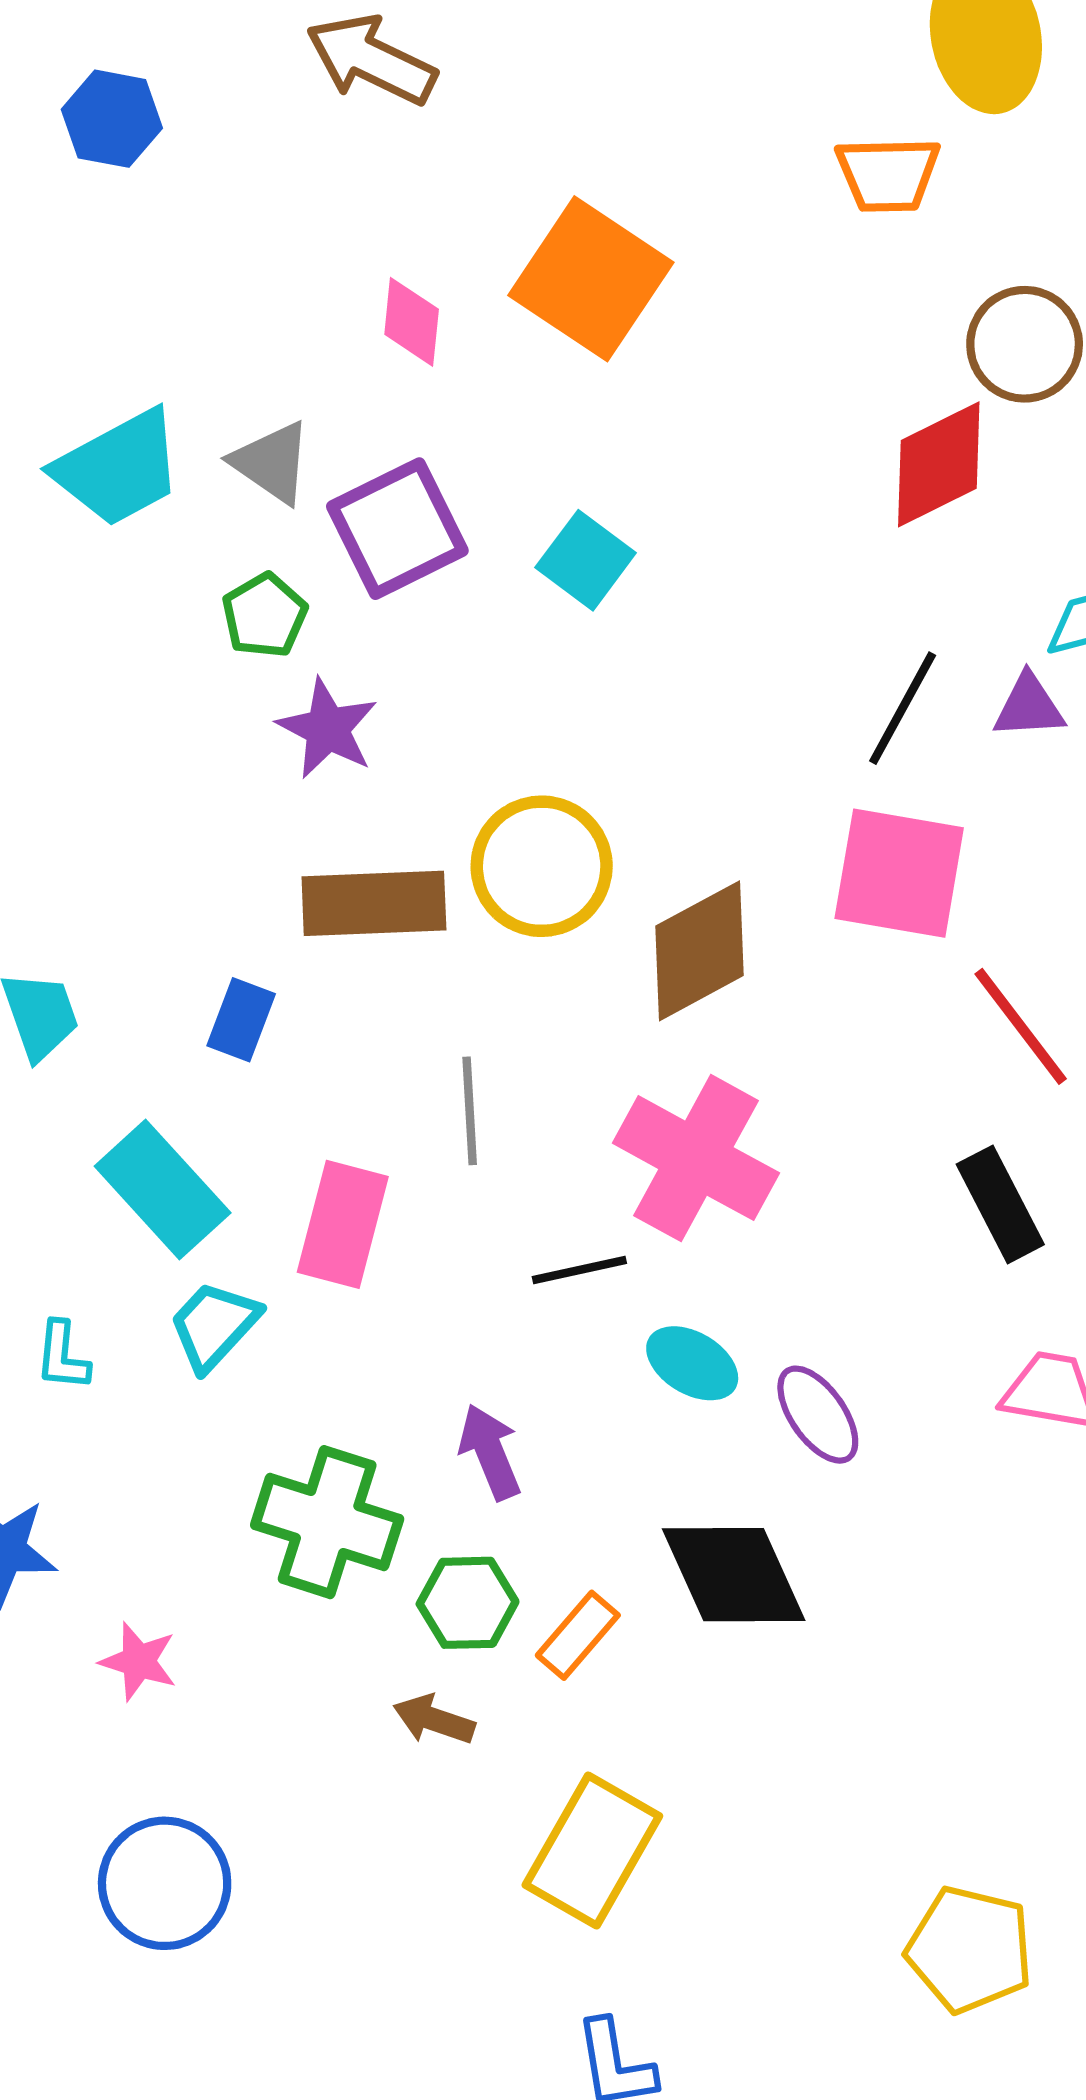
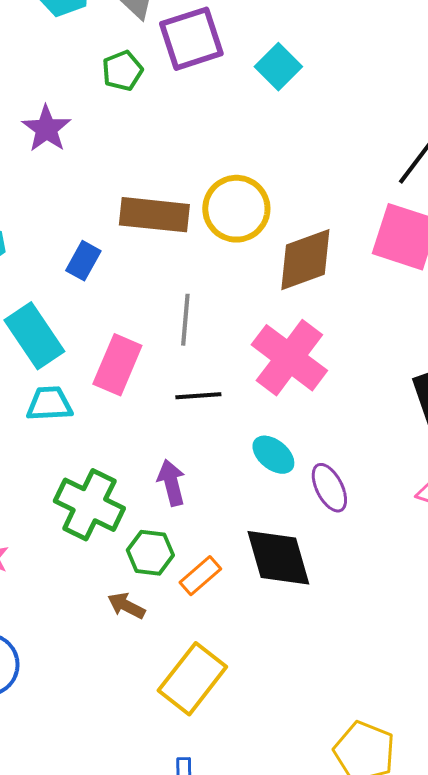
purple star: (327, 729) -> (46, 129), moved
black line: (579, 1270) -> (198, 396), moved
cyan trapezoid: (214, 1325) -> (49, 404), turned 36

